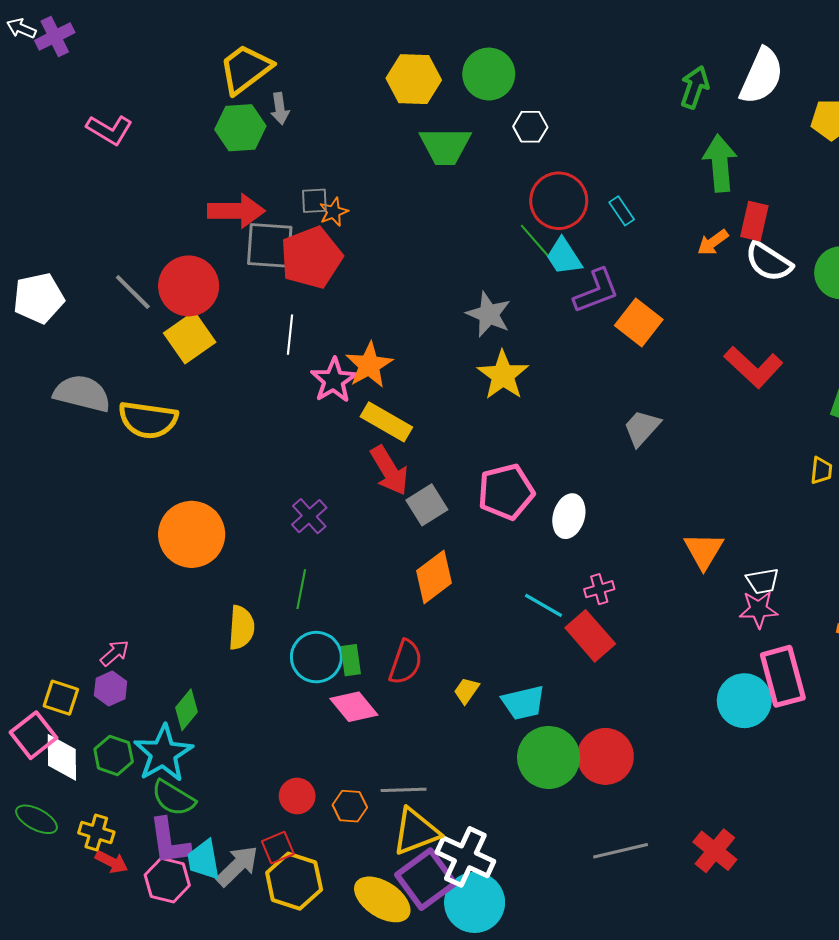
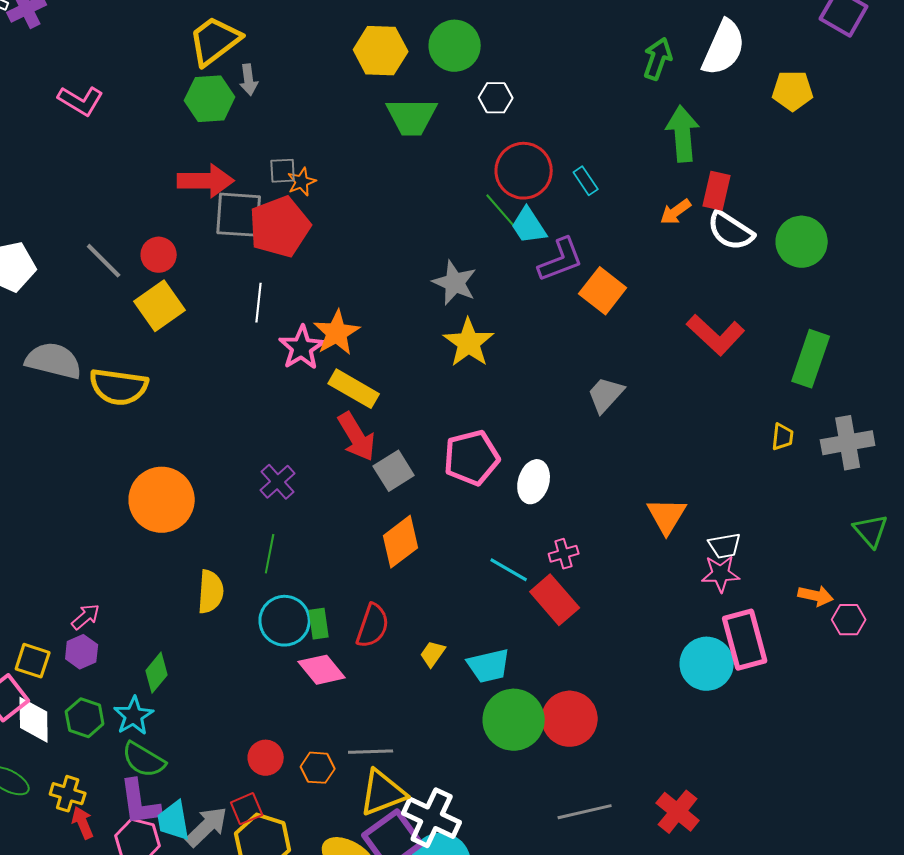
red circle: (189, 286) -> (159, 255), size x0.6
cyan star: (163, 753) -> (134, 716), size x0.7
red arrow: (112, 862) -> (83, 823), turned -140

